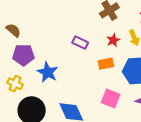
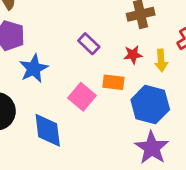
pink square: (111, 98) -> (82, 97), moved

